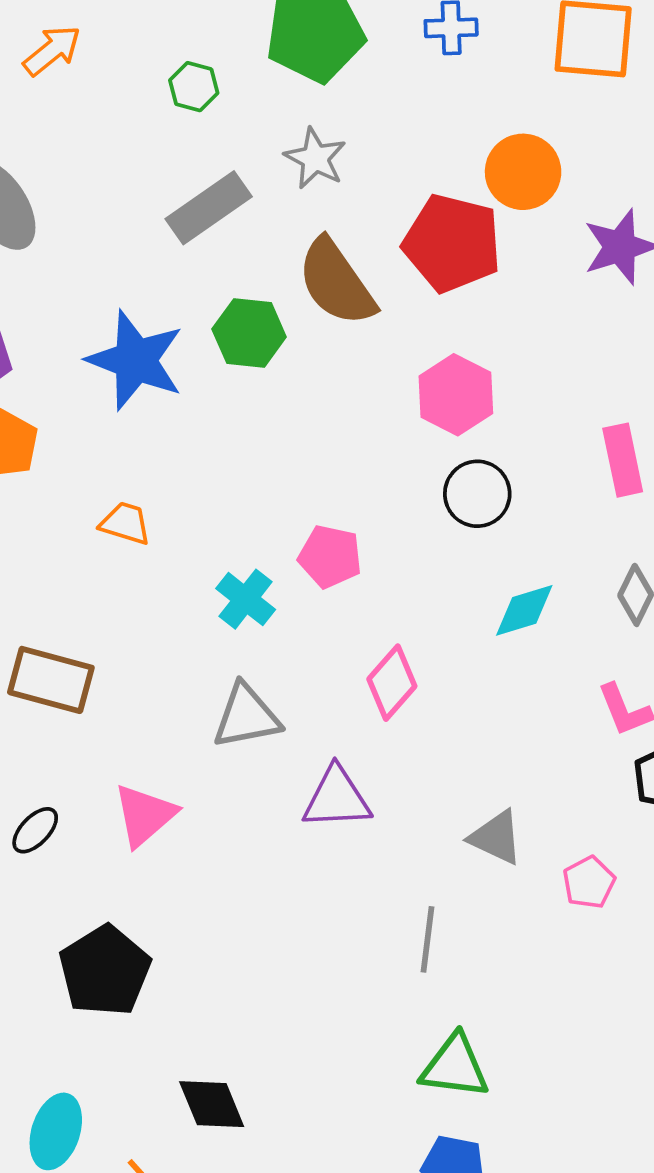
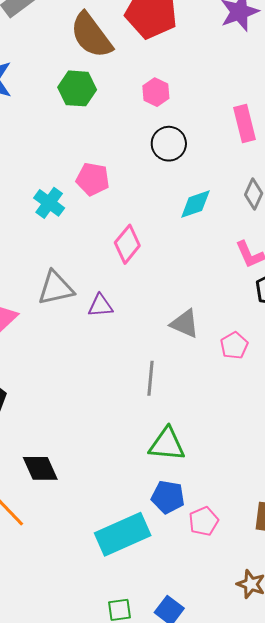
green hexagon: (249, 333) -> (77, 88), moved
pink hexagon: (456, 395) -> (156, 92), size x0.7
gray triangle: (246, 716) -> (56, 288), moved
purple triangle: (337, 798) -> (100, 306), size x0.7

